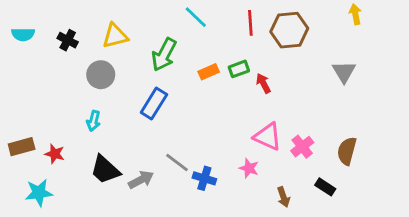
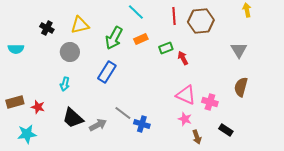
cyan semicircle: (23, 34) -> (16, 49), moved
orange rectangle: (209, 72) -> (141, 39), moved
pink cross: (302, 147) -> (210, 102), turned -35
brown semicircle: (347, 151) -> (241, 87), moved
pink star: (249, 168) -> (185, 119), moved

